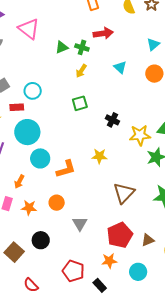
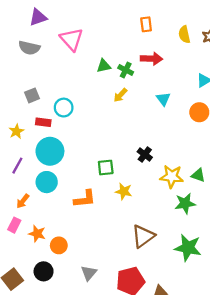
green square: (80, 103) -> (106, 168), moved
cyan circle: (40, 158) -> (47, 182), moved
orange arrow: (19, 182) -> (23, 201), moved
orange circle: (57, 203) -> (59, 245), moved
gray triangle: (80, 224) -> (89, 273), moved

